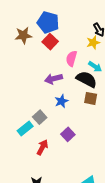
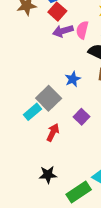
purple arrow: (53, 79) -> (63, 31), moved
gray square: (40, 117) -> (49, 98), size x1.5

